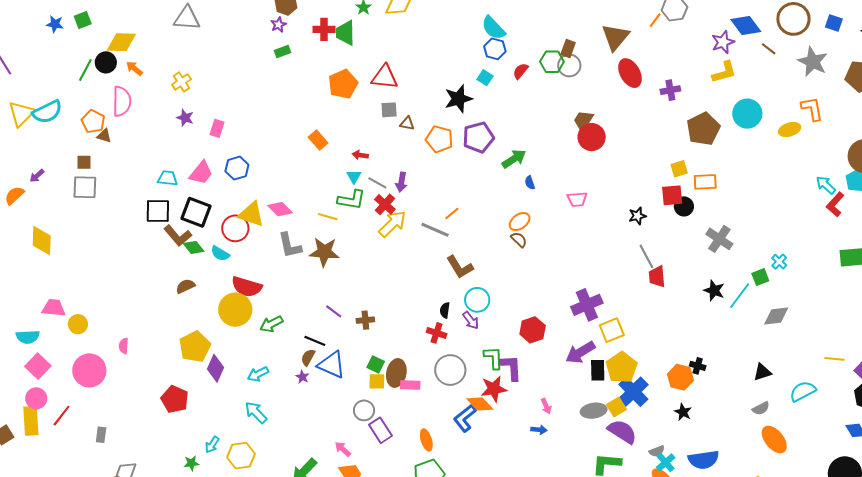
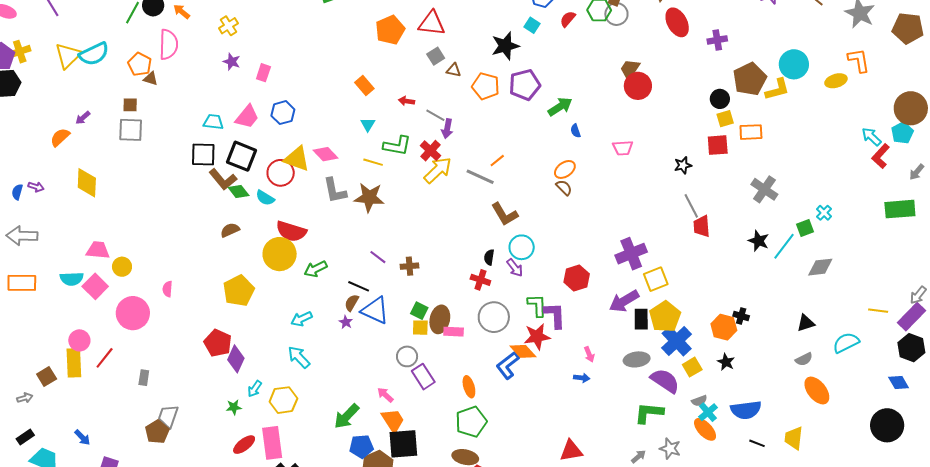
yellow L-shape: (724, 72) -> (777, 89), moved
gray square: (389, 110) -> (436, 56), turned -30
cyan triangle: (354, 177) -> (368, 124), moved
gray line: (377, 183) -> (435, 115), moved
black circle: (684, 206) -> (720, 99), moved
pink square: (38, 366) -> (95, 286), moved
purple diamond: (216, 368) -> (236, 359), moved
yellow square: (616, 407) -> (692, 367), moved

